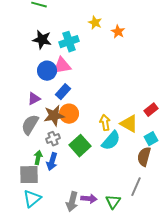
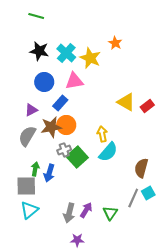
yellow star: (95, 23) -> (90, 58), moved, size x1.5
cyan cross: (69, 42) -> (66, 53), turned -30
pink triangle: (62, 66) -> (74, 81), moved
red rectangle: (151, 110) -> (147, 106), moved
yellow triangle: (129, 124) -> (126, 102), moved
gray cross: (53, 139) -> (64, 150), moved
cyan square: (151, 139) -> (148, 193), moved
purple arrow: (89, 199) -> (86, 210), turned -63

